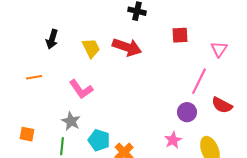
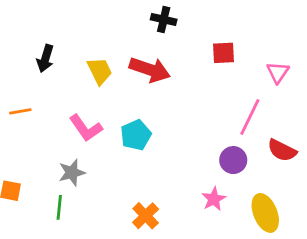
gray star: (71, 121) -> (72, 173), turned 30
cyan pentagon: (99, 140) -> (136, 135), moved, turned 30

